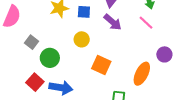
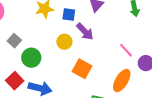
purple arrow: (113, 22) -> (85, 32), moved
pink line: (146, 23) -> (126, 50), moved

